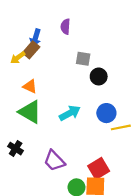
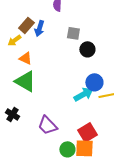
blue arrow: (35, 38) -> (39, 28), moved
yellow arrow: (18, 58) -> (14, 40), moved
cyan arrow: (70, 113) -> (83, 94), moved

